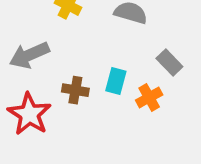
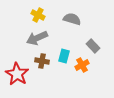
gray arrow: (29, 55) -> (37, 38), moved

